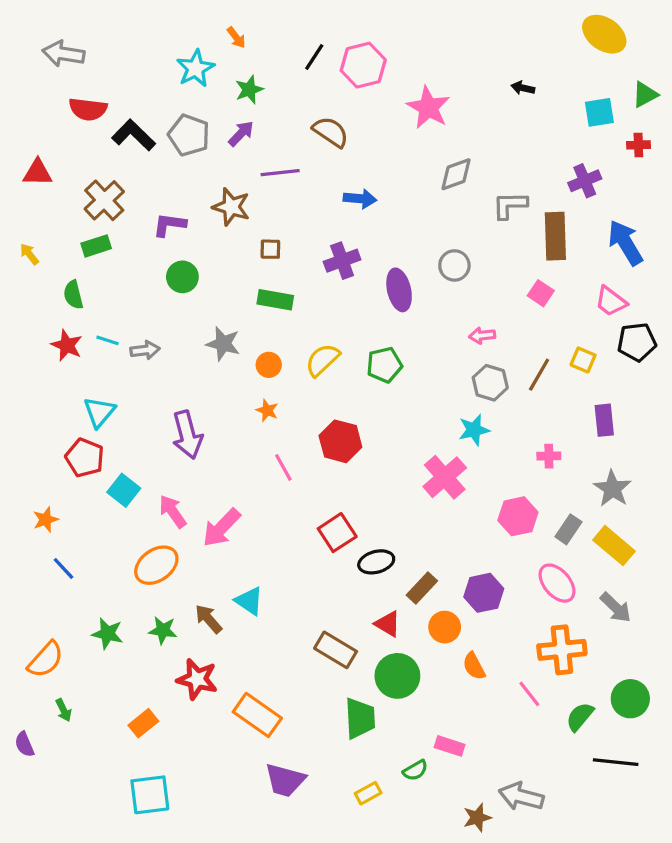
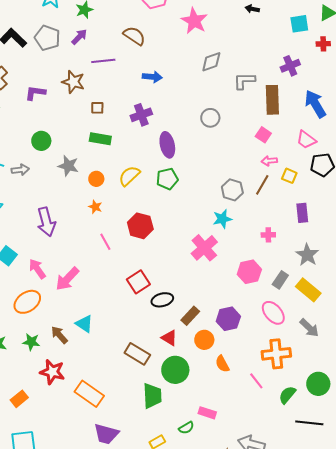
green circle: (182, 277) -> (41, 141), moved
purple ellipse: (399, 290) -> (167, 145), moved
pink arrow: (482, 336) -> (269, 161), moved

